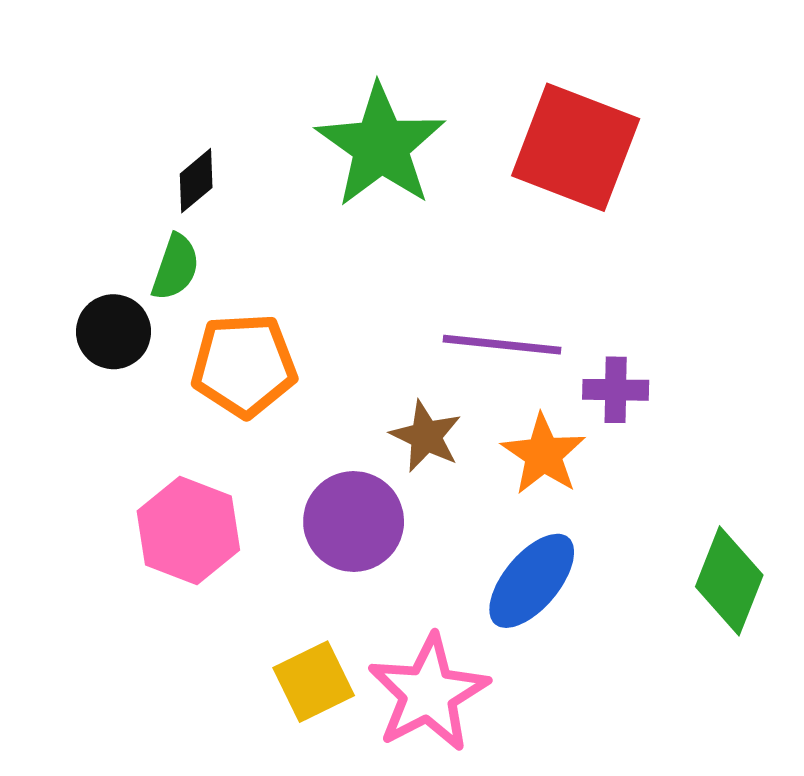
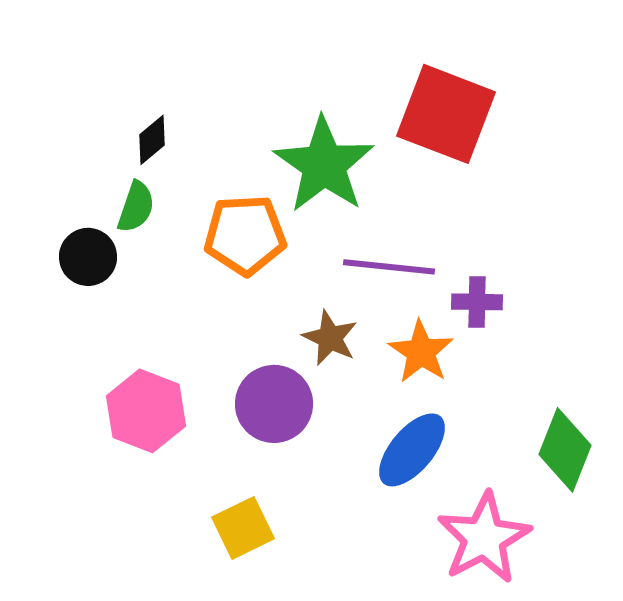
green star: (381, 146) -> (324, 165), moved
orange pentagon: (244, 365) -> (245, 235), moved
pink star: (428, 693) -> (484, 538), moved

